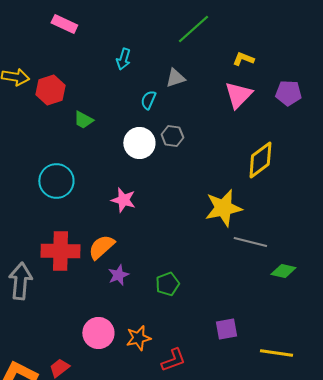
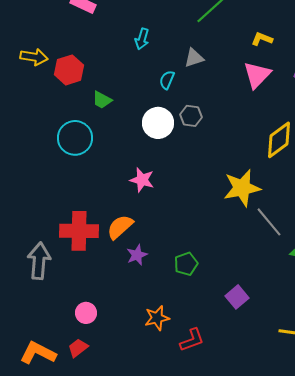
cyan circle: (56, 181) -> (75, 138), moved
gray line: (250, 242) -> (269, 222), turned 36
purple square: (226, 329) -> (237, 297), moved, turned -30
pink circle: (98, 333) -> (86, 313), moved, size x0.7

